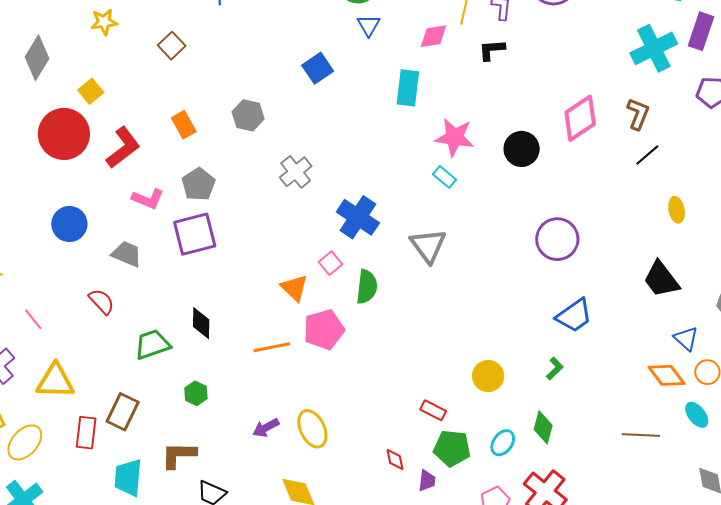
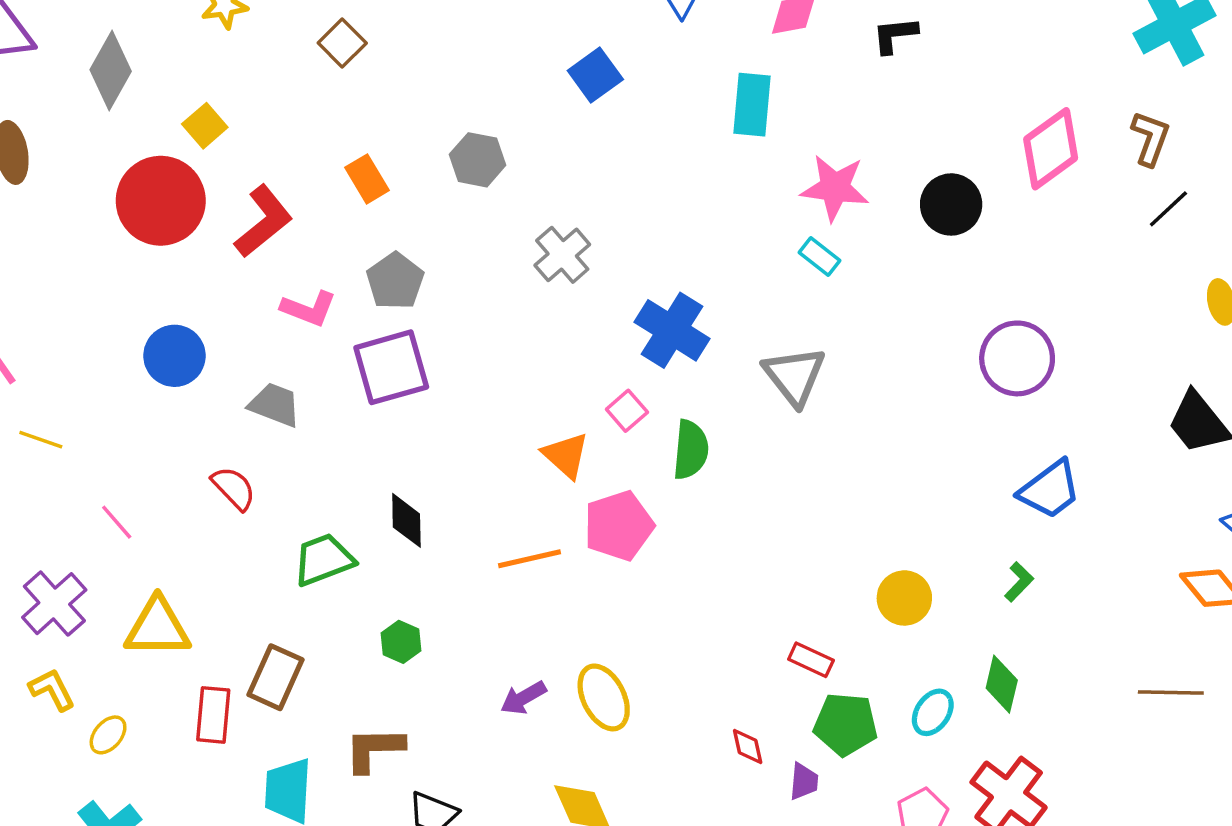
yellow ellipse: (25, 442) -> (108, 735), size x0.6

